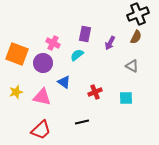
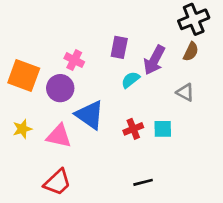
purple arrow: (110, 43) -> (154, 60), size x1.5
cyan semicircle: (77, 55) -> (130, 80), moved
blue triangle: (64, 82) -> (90, 115), size x1.6
cyan square: (126, 98) -> (163, 129), moved
black line: (82, 122) -> (143, 182), moved

